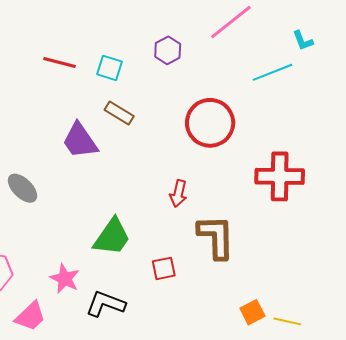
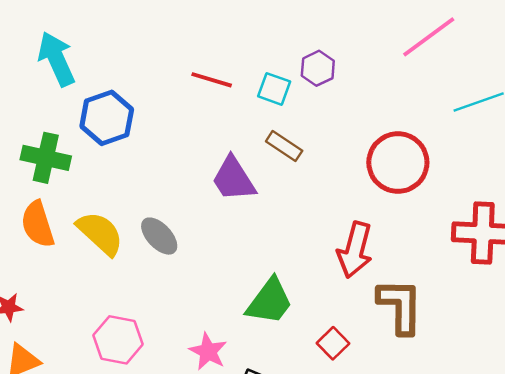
purple hexagon: (168, 50) -> (318, 68), moved
red arrow: (178, 194) -> (355, 250), size x1.6
red square: (164, 268) -> (333, 343), turned -35

